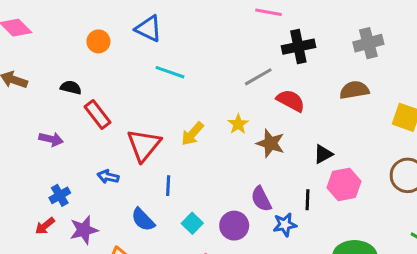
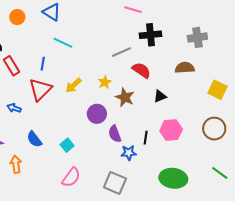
black triangle: (323, 154) -> (160, 96), moved
blue line: (168, 186) -> (43, 64), moved
purple circle: (234, 226) -> (97, 114), moved

